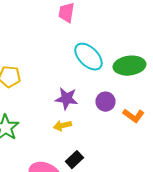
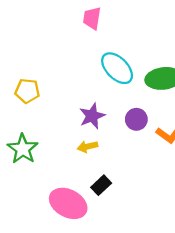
purple star: (66, 99) -> (92, 116), turned -30

